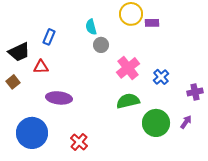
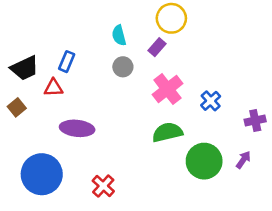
purple rectangle: (152, 23) -> (157, 47), moved, turned -48
blue rectangle: (49, 37) -> (67, 62), moved
gray circle: (101, 45) -> (123, 67), moved

